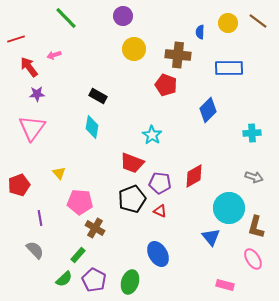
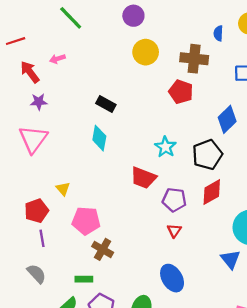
red pentagon: (19, 185) -> (36, 211), moved
black pentagon: (132, 199) -> (207, 155), moved
red triangle: (160, 211) -> (174, 231), turned 40
green rectangle: (78, 255) -> (84, 279), turned 49

